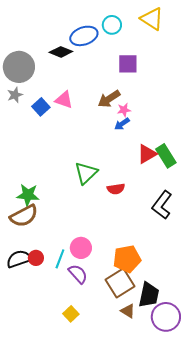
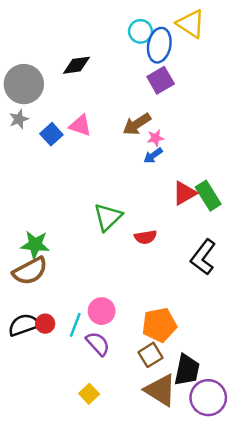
blue ellipse: (84, 36) -> (159, 45), moved, turned -60
black diamond: (61, 52) -> (77, 65), turned -30
purple square: (128, 64) -> (161, 80), turned -30
brown square: (120, 283) -> (151, 355), size x0.7
brown triangle: (128, 311) -> (161, 390), size x1.8

